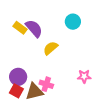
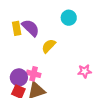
yellow rectangle: (20, 28) -> (17, 28), turned 48
pink cross: (46, 84) -> (34, 74), moved

